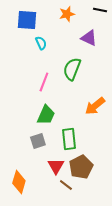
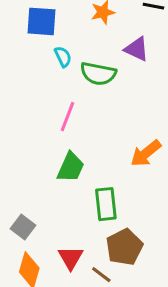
green semicircle: (72, 69) -> (98, 74), moved, turned -100
gray square: (38, 141) -> (23, 227), moved, turned -35
red triangle: (56, 166) -> (71, 258), moved

